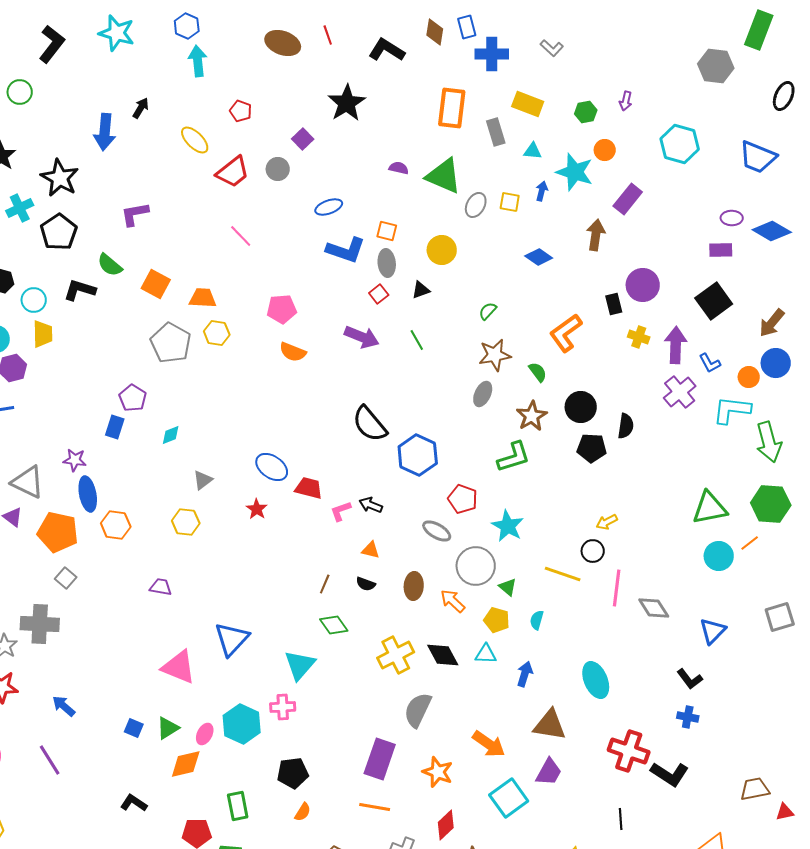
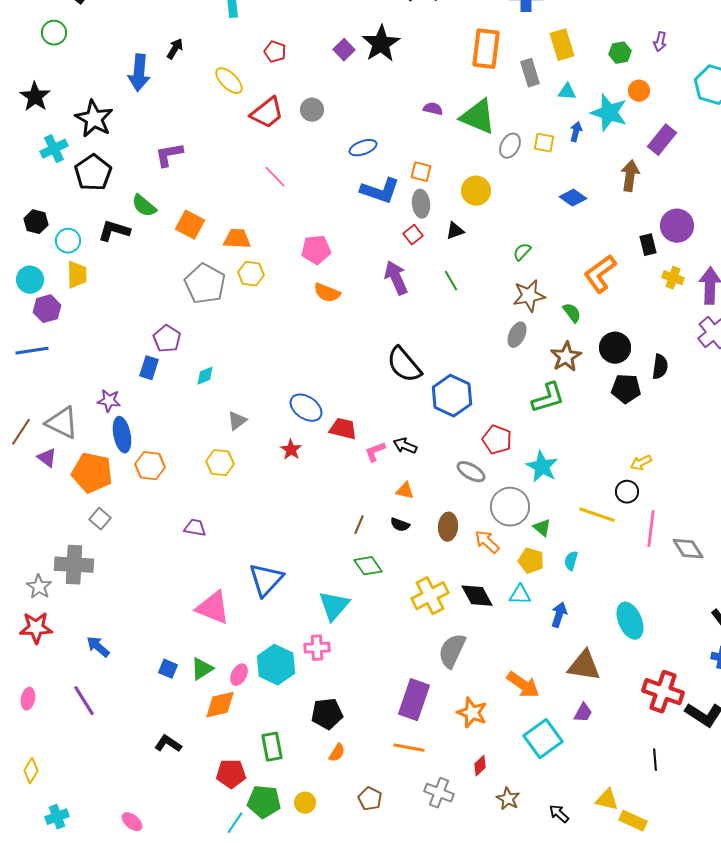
yellow rectangle: (528, 104) -> (562, 45), turned 52
purple square: (303, 139) -> (344, 50), moved
purple arrow: (362, 337) -> (396, 278), turned -136
purple trapezoid: (549, 772) -> (583, 713), size x0.7
red diamond: (446, 825) -> (480, 766), size x0.7

